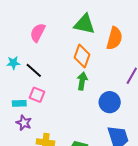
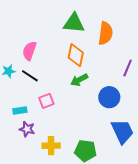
pink semicircle: (38, 33) -> (29, 51), moved
green arrow: (82, 81) -> (79, 80), turned -120
pink square: (37, 95) -> (46, 101), moved, turned -35

